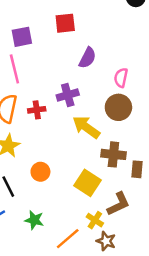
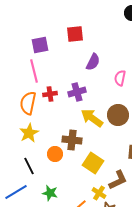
brown circle: (118, 107) -> (118, 115), moved
red cross: (37, 110) -> (50, 94), moved
brown cross: (113, 154) -> (72, 140), moved

